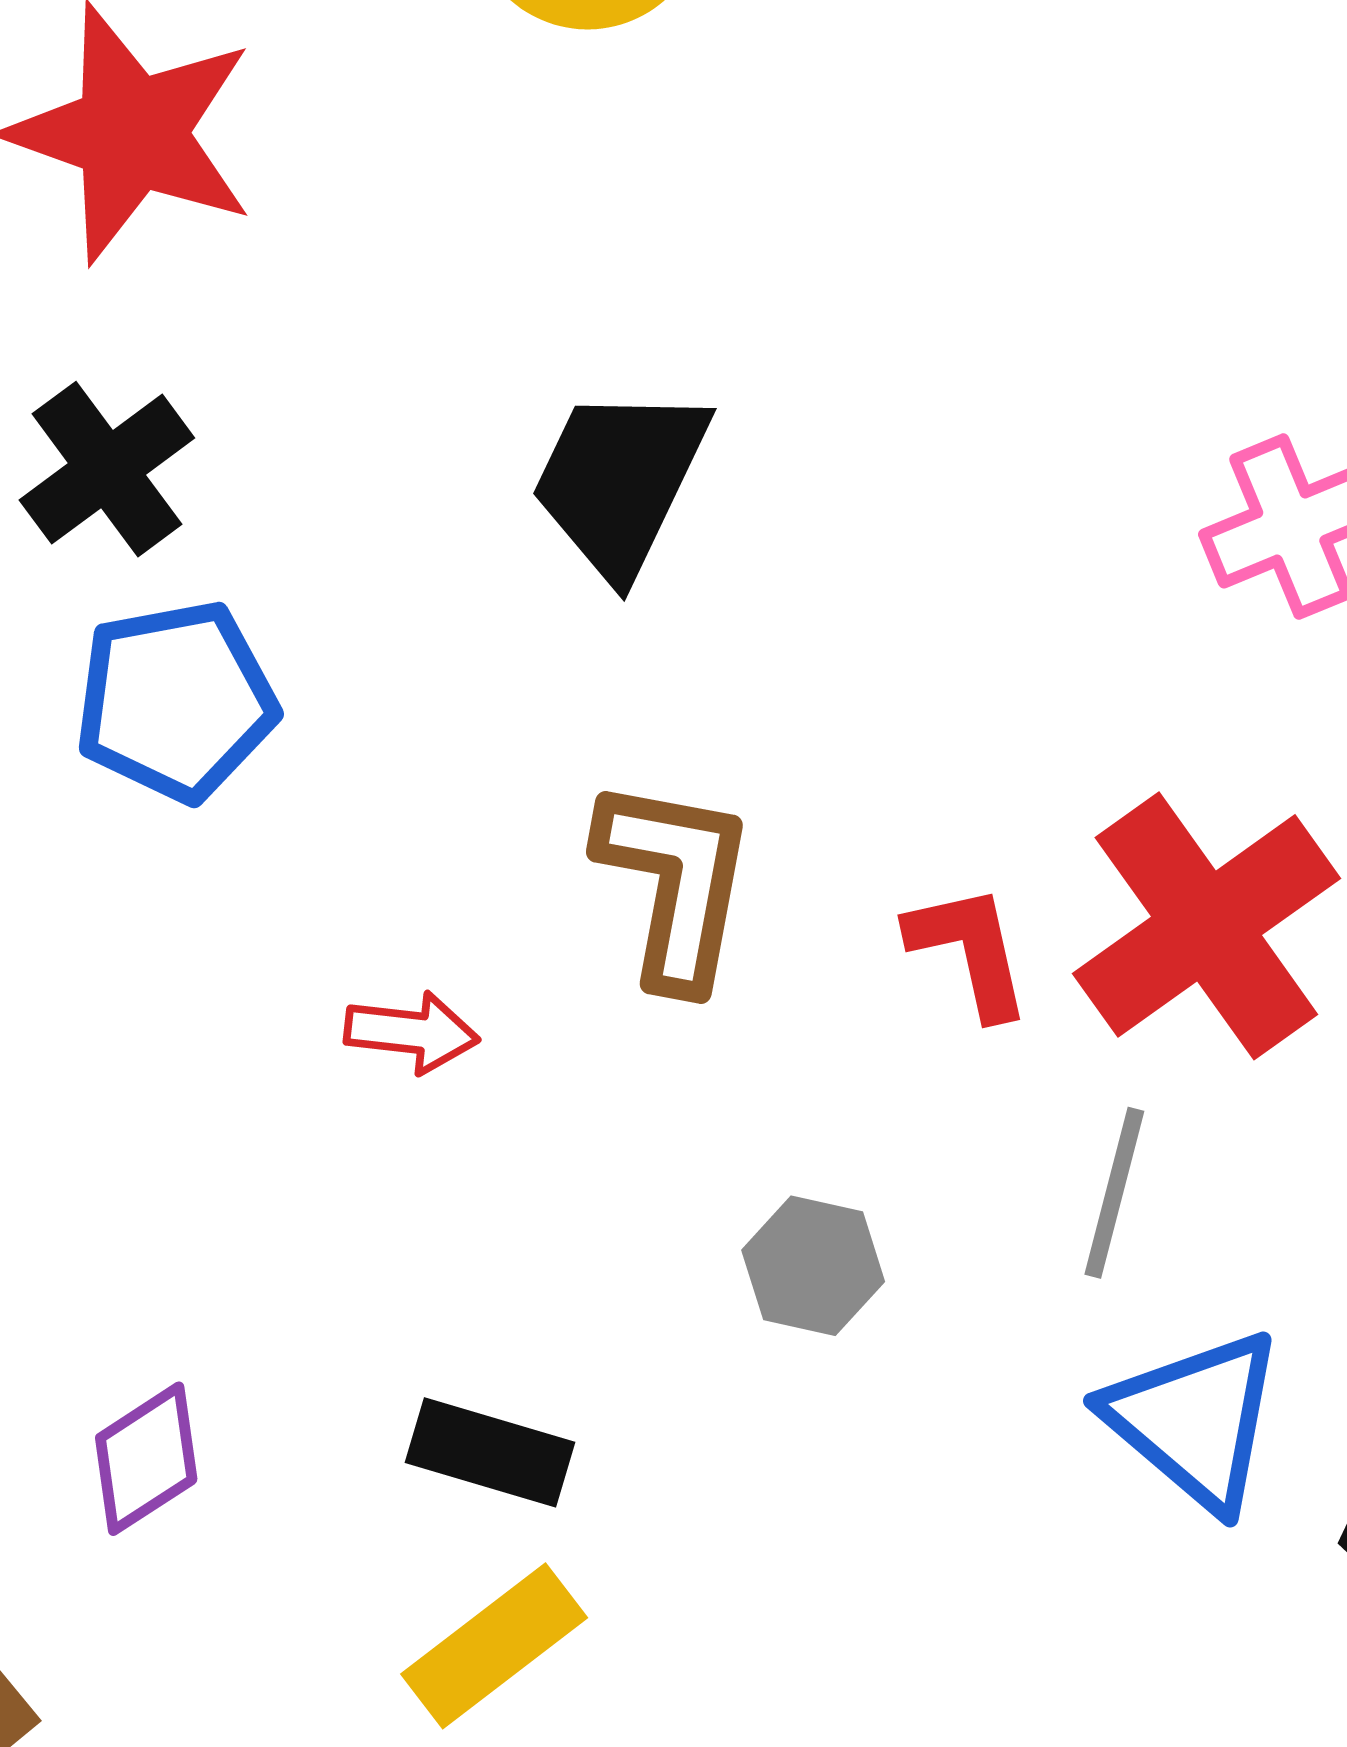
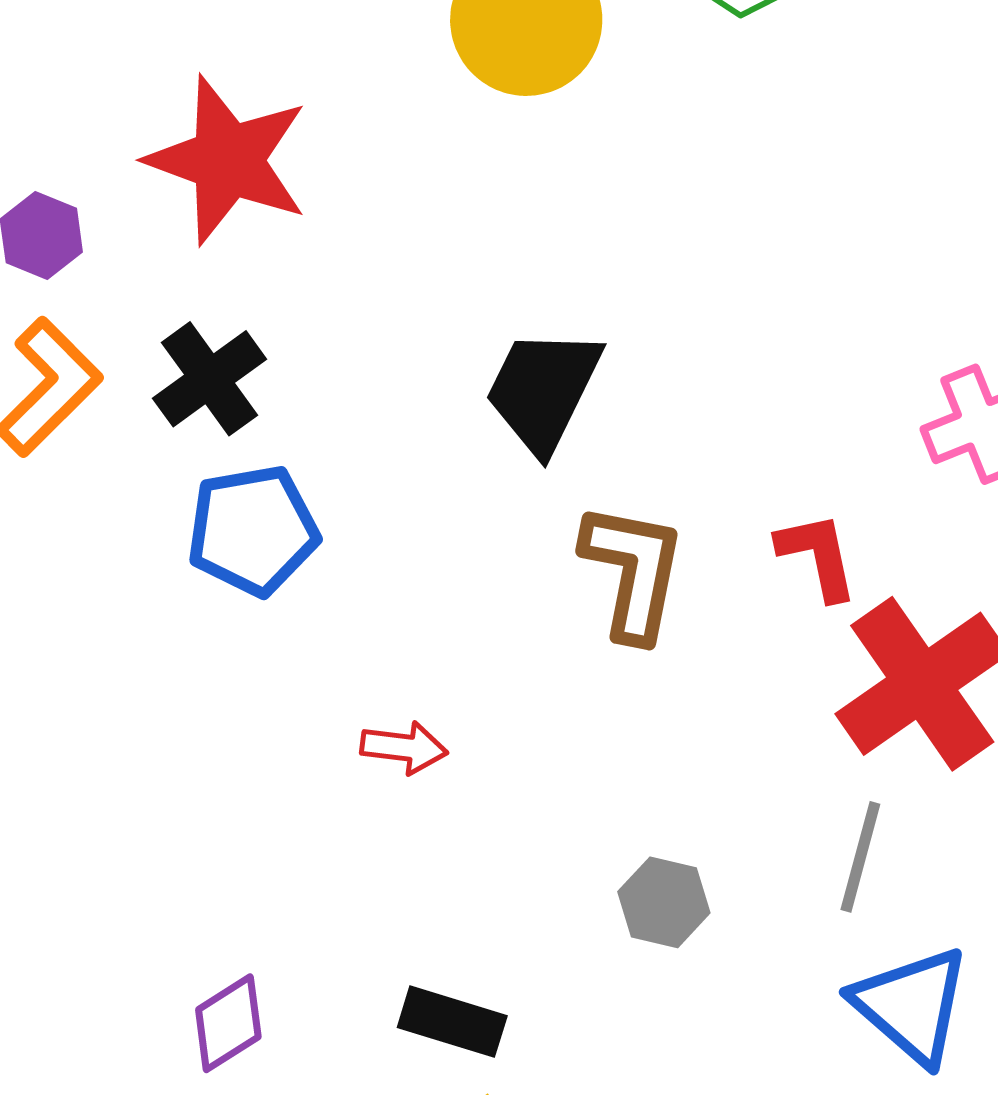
brown L-shape: (675, 883) -> (633, 571), moved
red L-shape: (969, 950) -> (818, 556), moved

